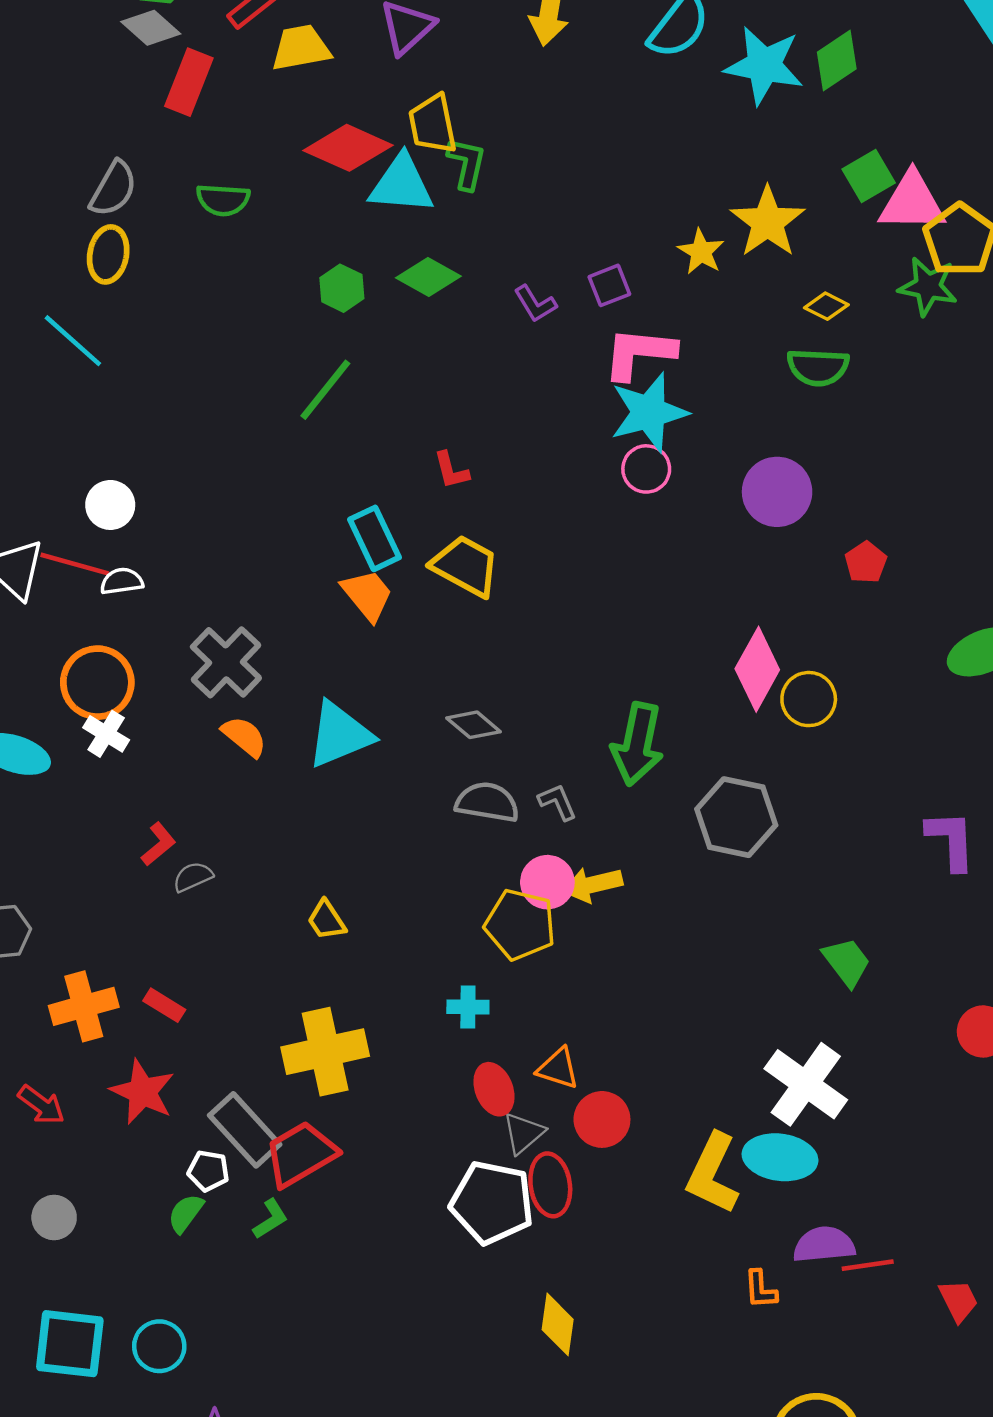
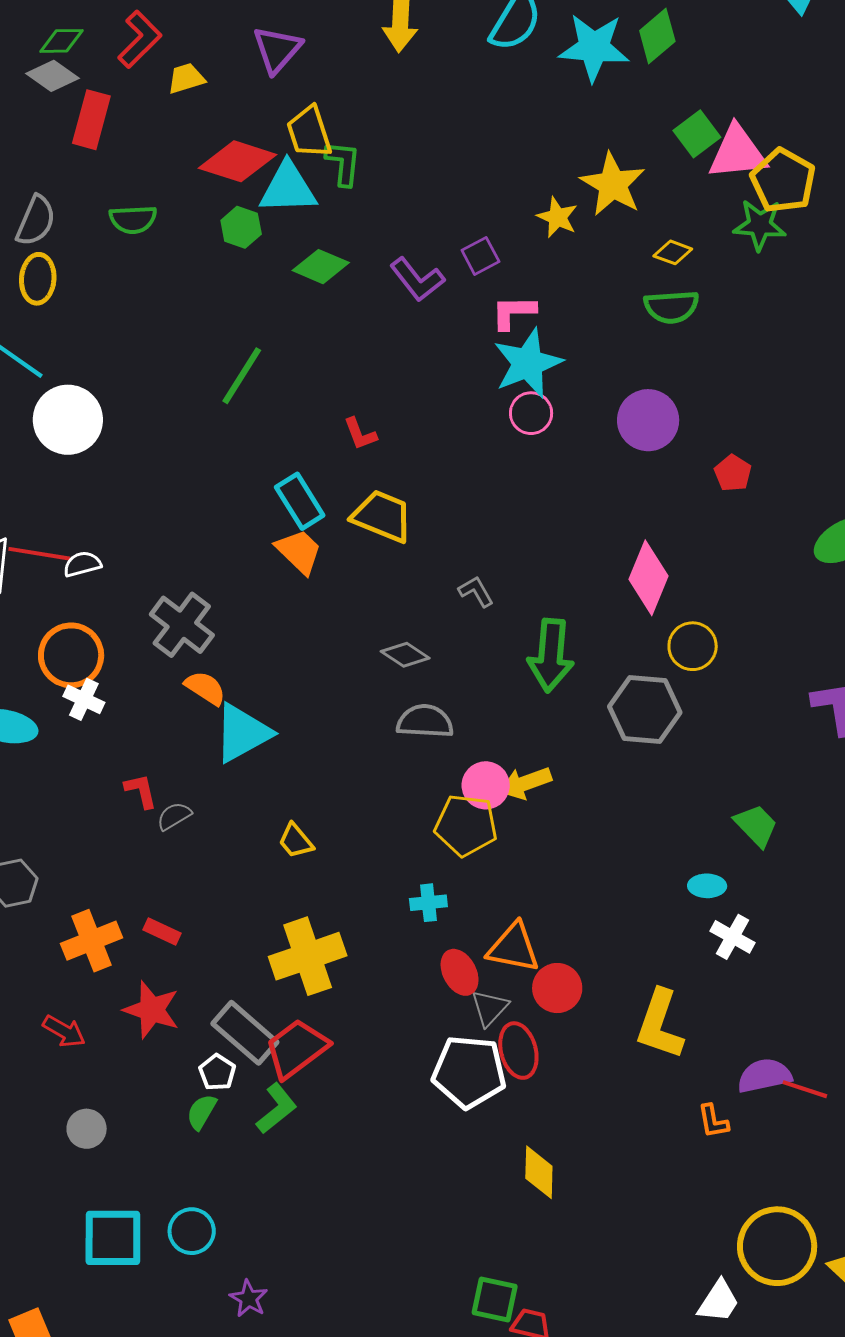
yellow trapezoid: (301, 48) -> (186, 78), size x0.7
green hexagon: (342, 288) -> (241, 227), moved
purple L-shape: (535, 304) -> (417, 279), size x1.4
pink L-shape: (639, 353) -> (513, 312), size x0.7
white circle: (110, 505) -> (68, 420), moved, size x1.6
yellow circle: (809, 699) -> (693, 646), moved
cyan triangle: (340, 735) -> (242, 733), moved
gray L-shape: (558, 802) -> (476, 591), moved
red L-shape: (159, 844) -> (141, 791), turned -57
orange triangle: (558, 1068) -> (514, 948), size x1.4
white cross: (806, 1084) -> (732, 937), size x0.6
cyan ellipse: (780, 1157) -> (707, 886), moved, size x0.6
white pentagon: (208, 1171) -> (217, 1072), turned 30
green L-shape: (270, 1219) -> (276, 1108), size x1.4
red line: (868, 1265) -> (805, 1089), turned 33

